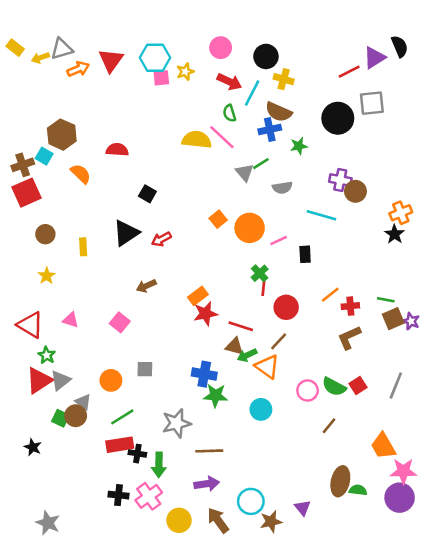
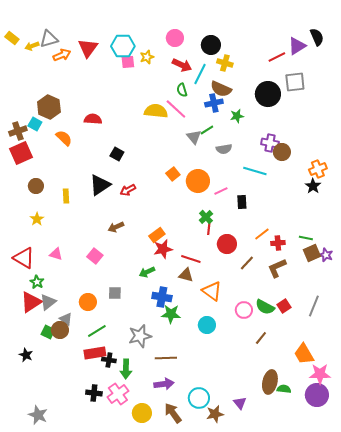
brown line: (279, 341) -> (247, 263), moved
green arrow: (247, 355) -> (147, 272), moved

